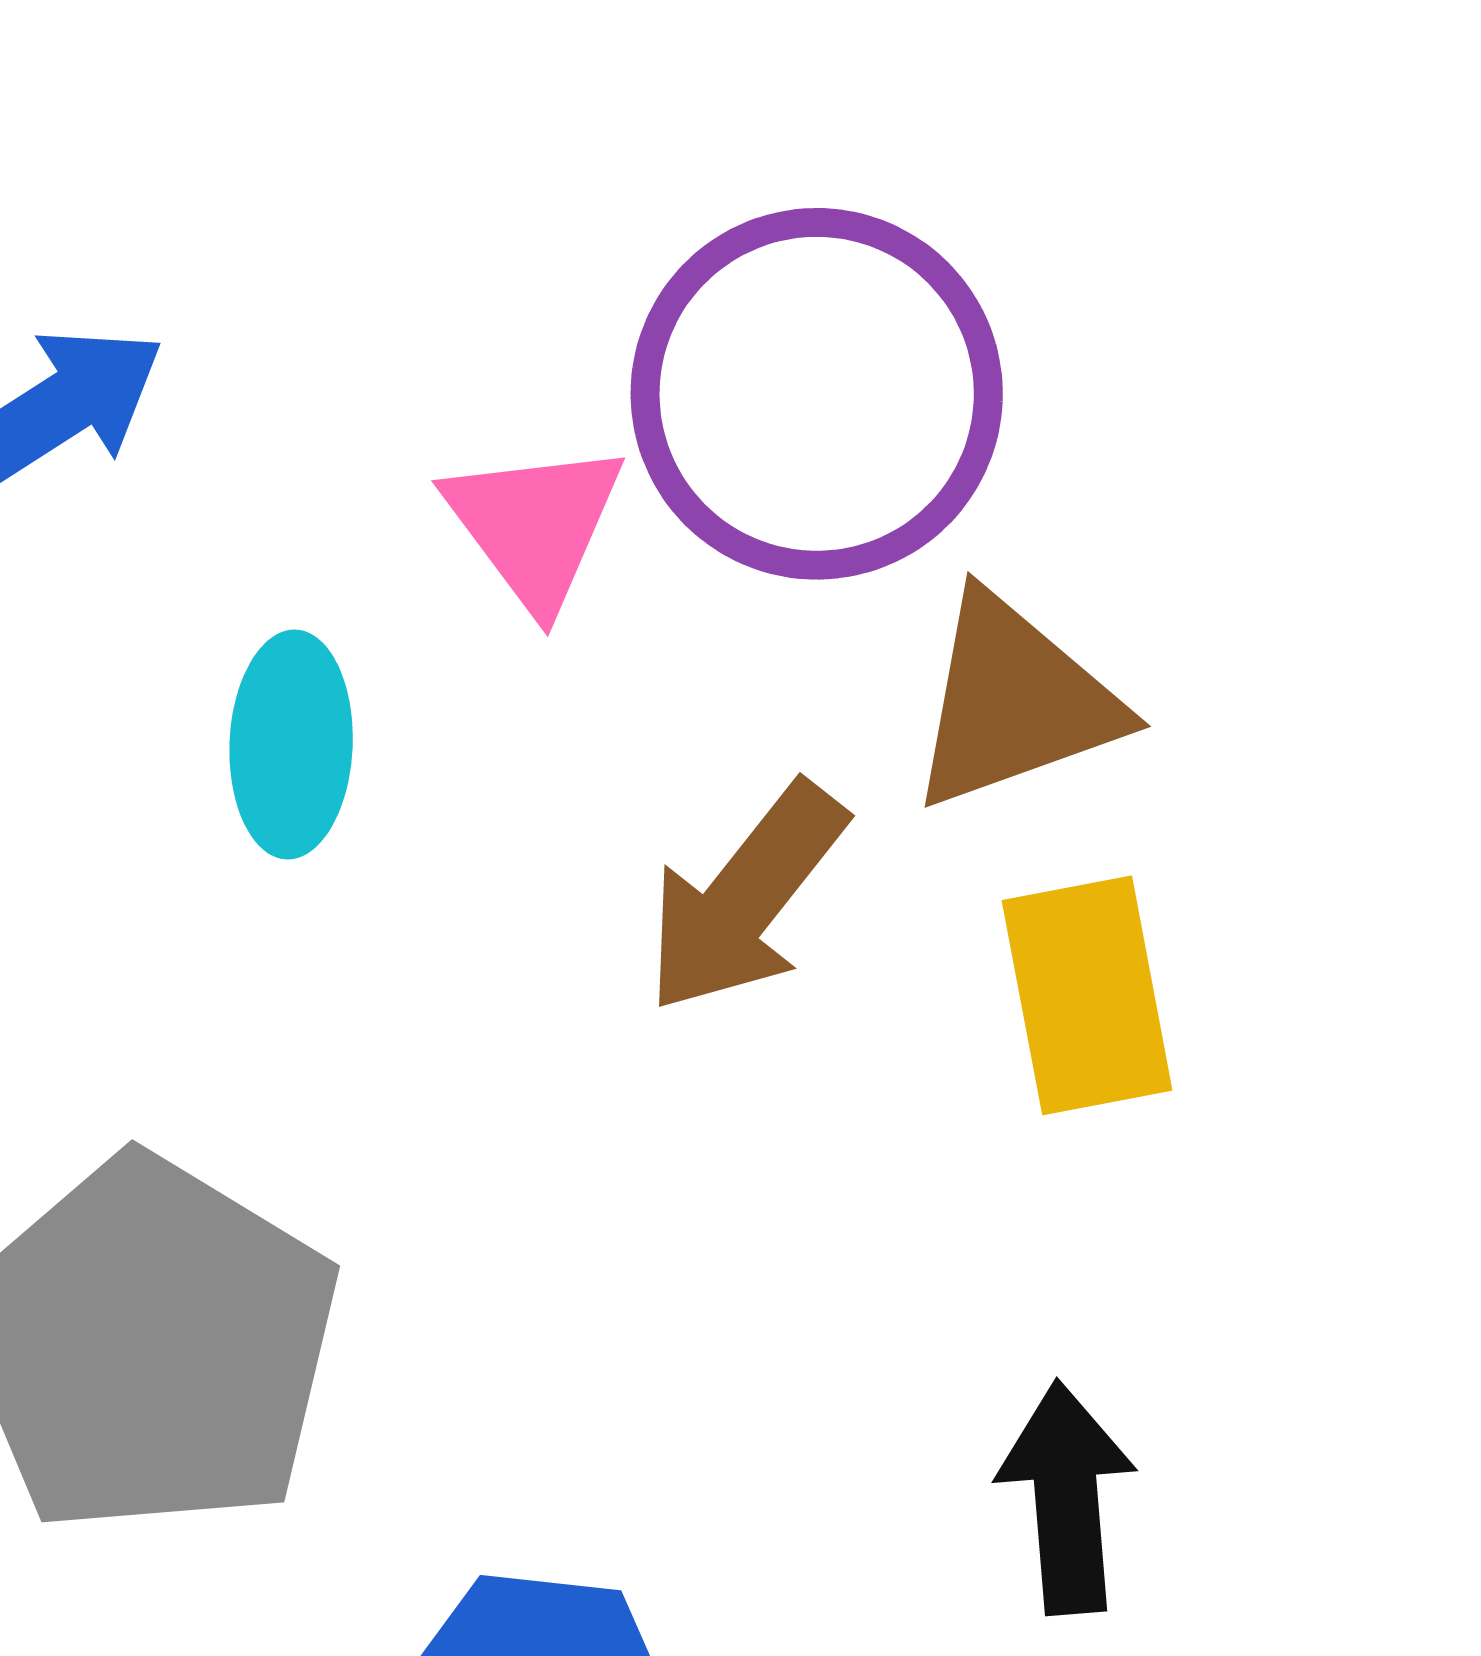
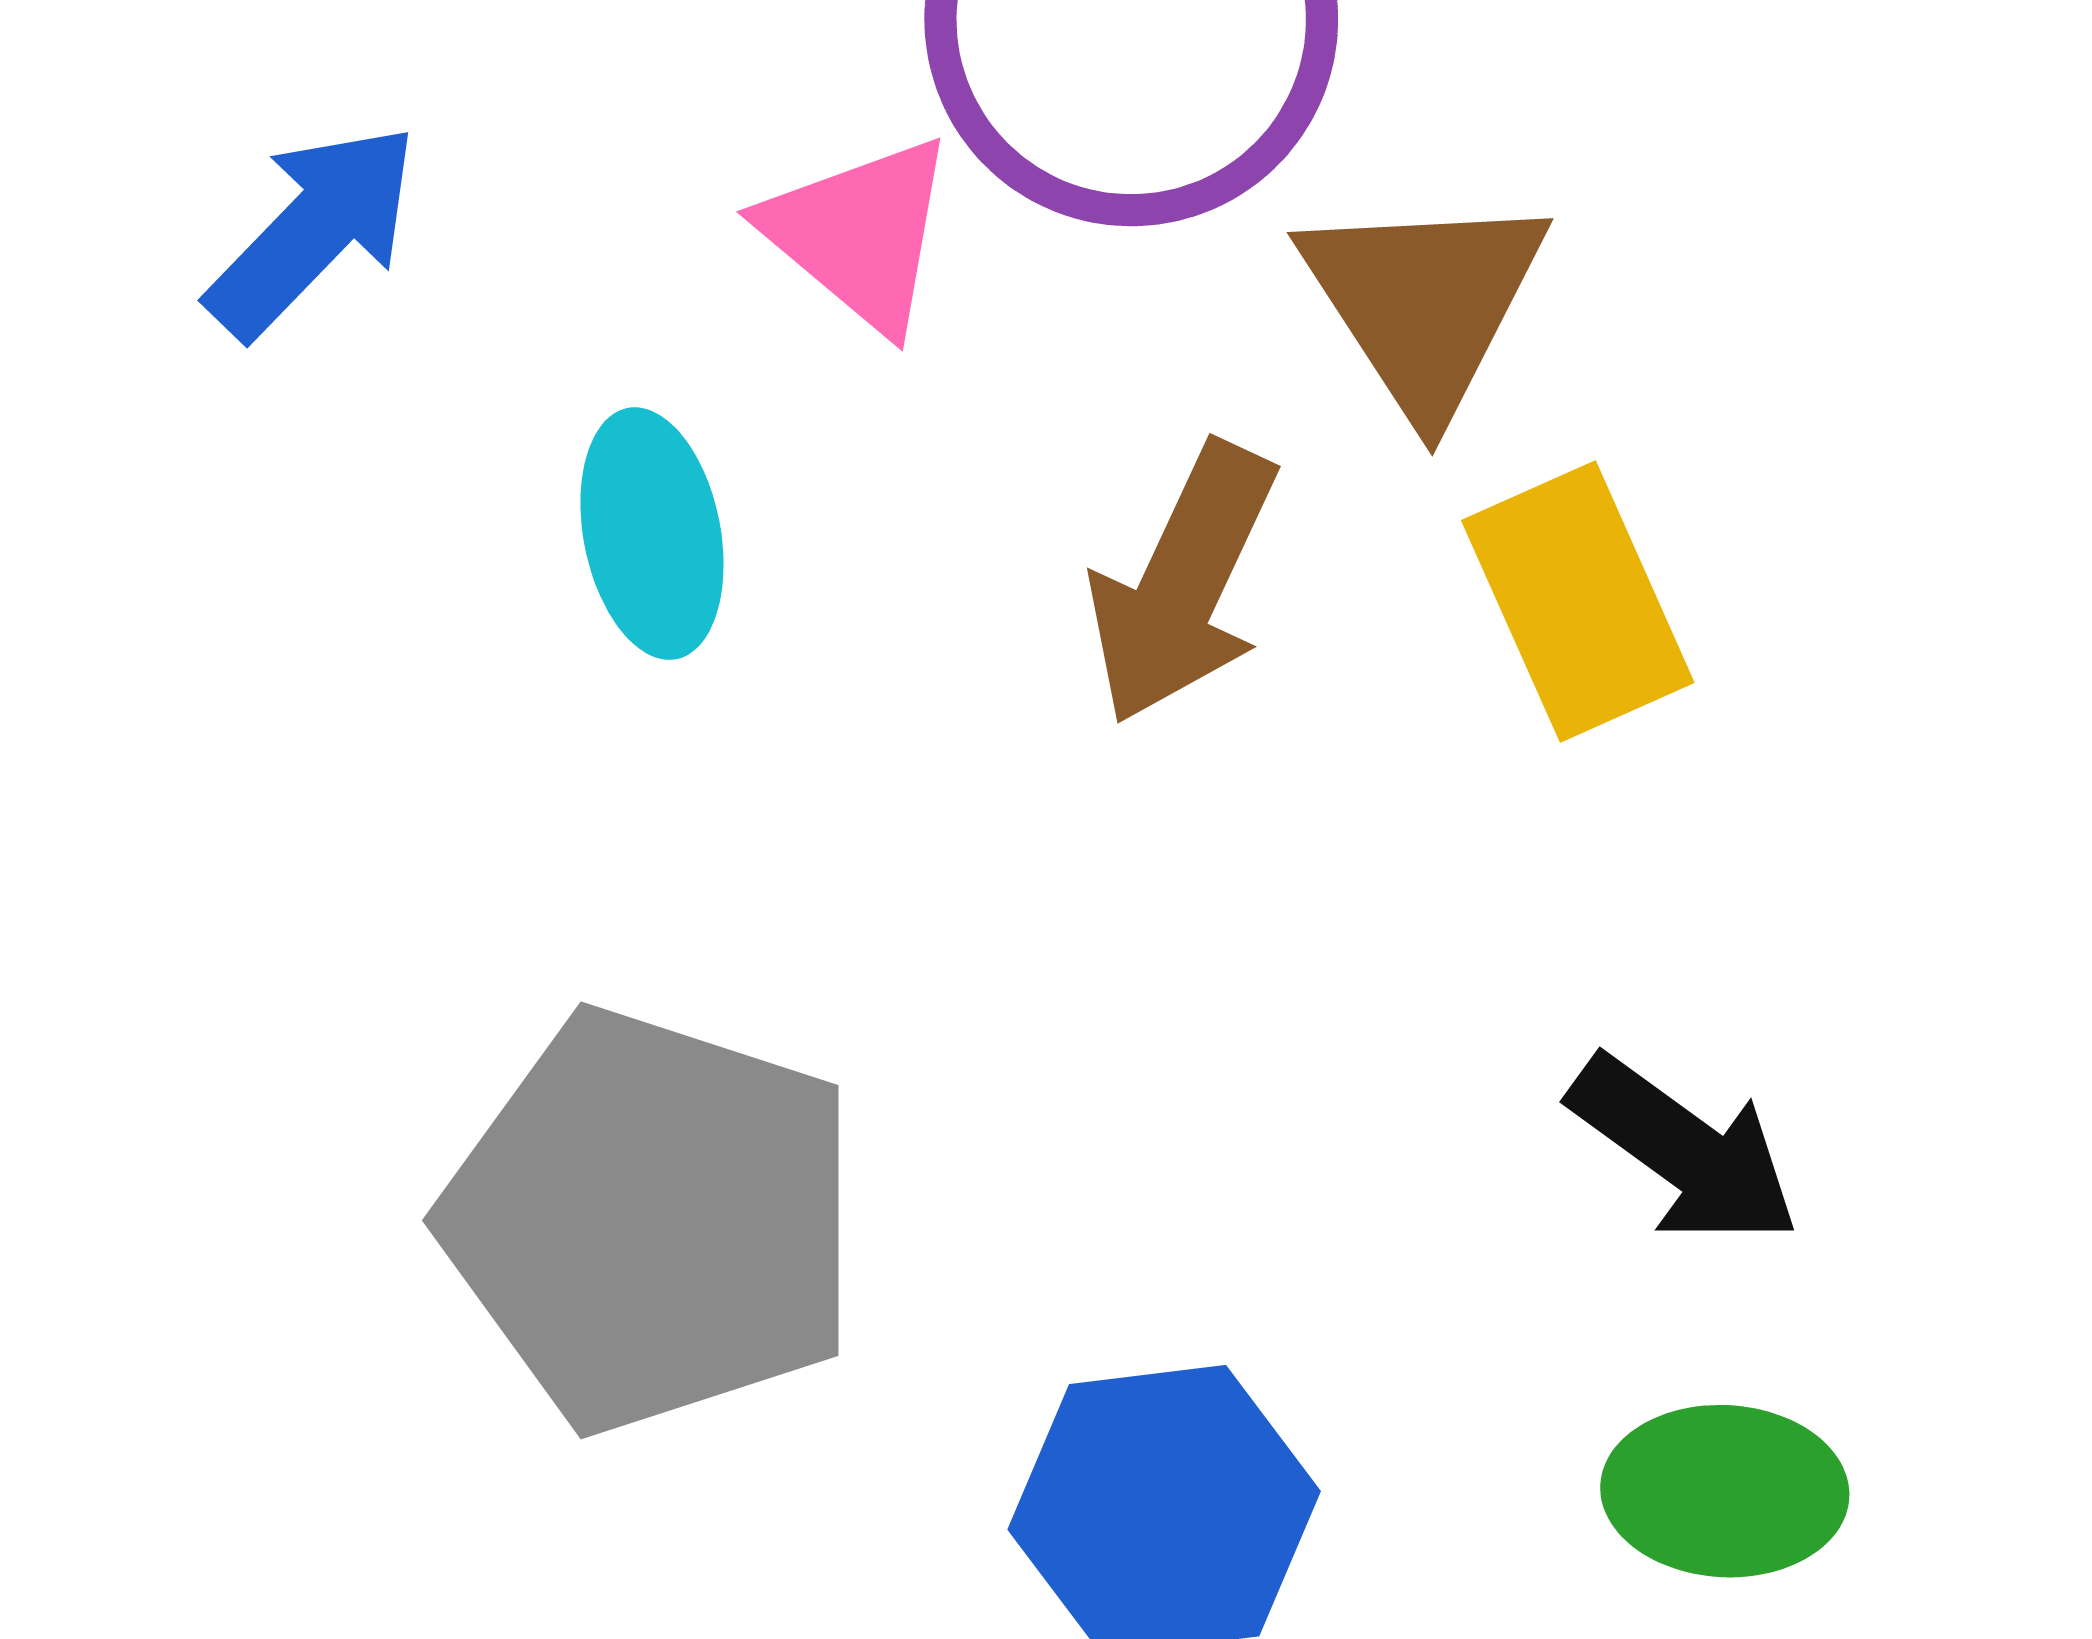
brown triangle: (1014, 702) -> (1424, 302), turned -30
black arrow: (1067, 1498) -> (1684, 1151), turned 144

